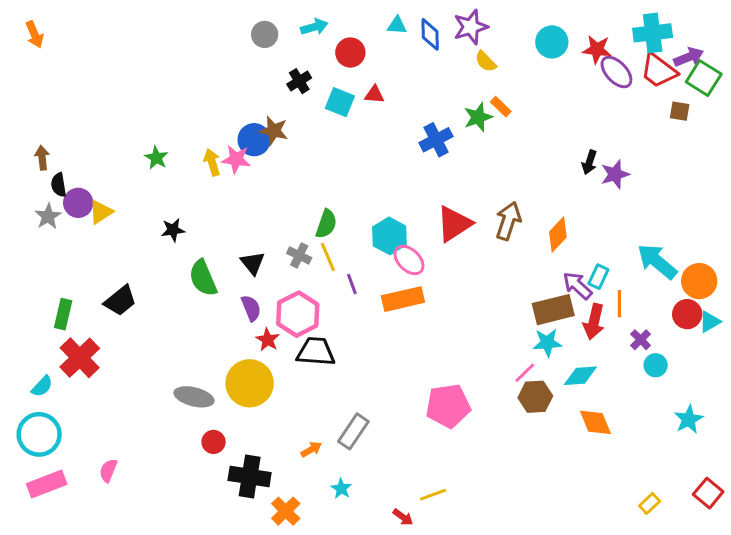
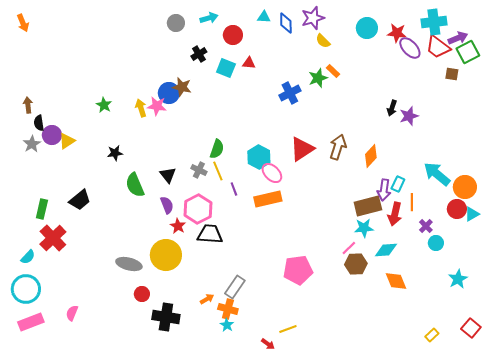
green square: (704, 78) -> (468, 52), turned 30
purple arrow: (577, 286) -> (384, 190), turned -125
orange cross: (286, 511) -> (228, 309), moved, turned -30

